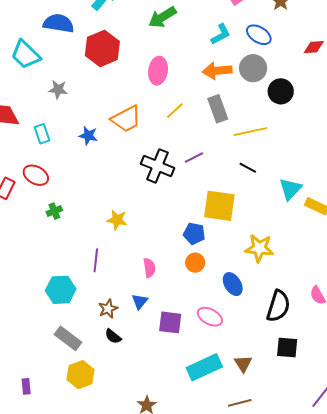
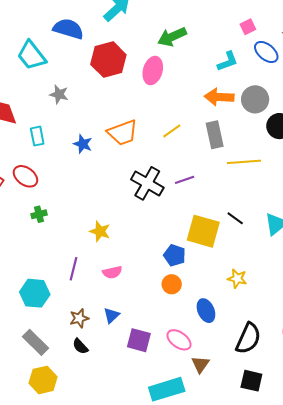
blue ellipse: (259, 35) -> (266, 52), moved
pink ellipse: (158, 71) -> (153, 71), moved
black line: (248, 168) -> (235, 218), moved
yellow star: (259, 248) -> (237, 279), size x0.7
pink semicircle: (149, 268) -> (112, 272), moved, turned 78
brown triangle: (243, 364) -> (200, 364), moved

